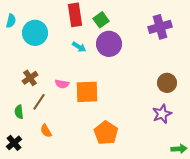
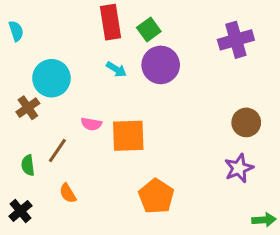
cyan semicircle: (11, 21) -> (16, 31), turned -32
cyan circle: (35, 33) -> (51, 78), moved
brown cross: (30, 78) -> (28, 108), moved

